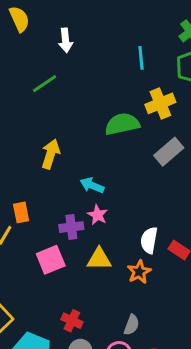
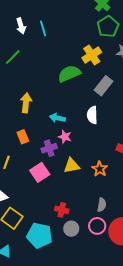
cyan line: (141, 58) -> (43, 28), moved
orange rectangle: (21, 212) -> (23, 137), moved
white semicircle: (149, 240) -> (92, 115), moved

